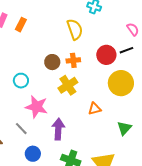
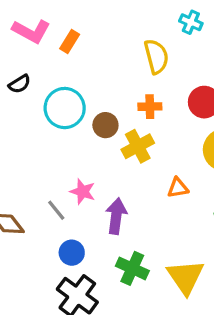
brown circle: (52, 62) -> (105, 125), moved
cyan circle: (21, 81) -> (65, 108), moved, size x1.6
pink star: (37, 107) -> (83, 192), moved, size x0.7

